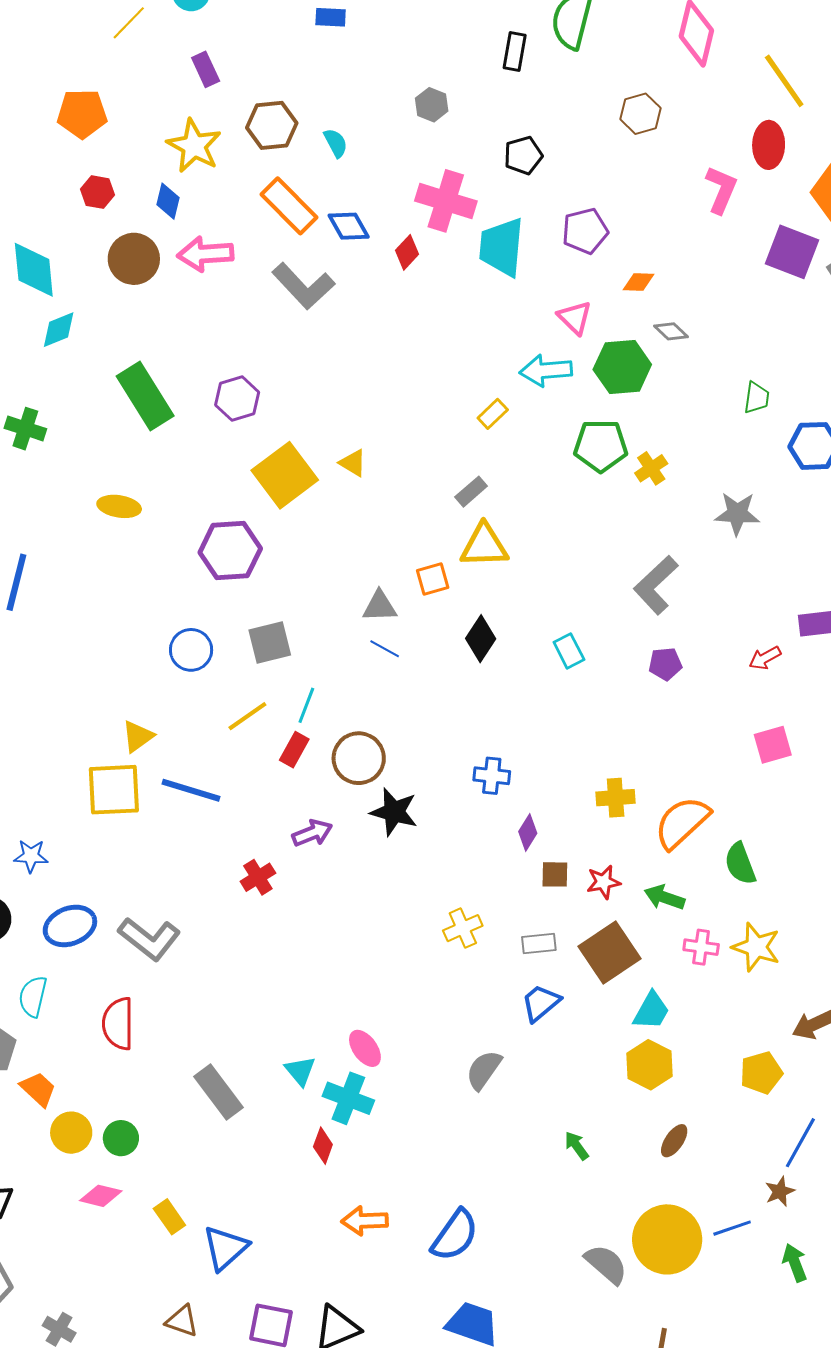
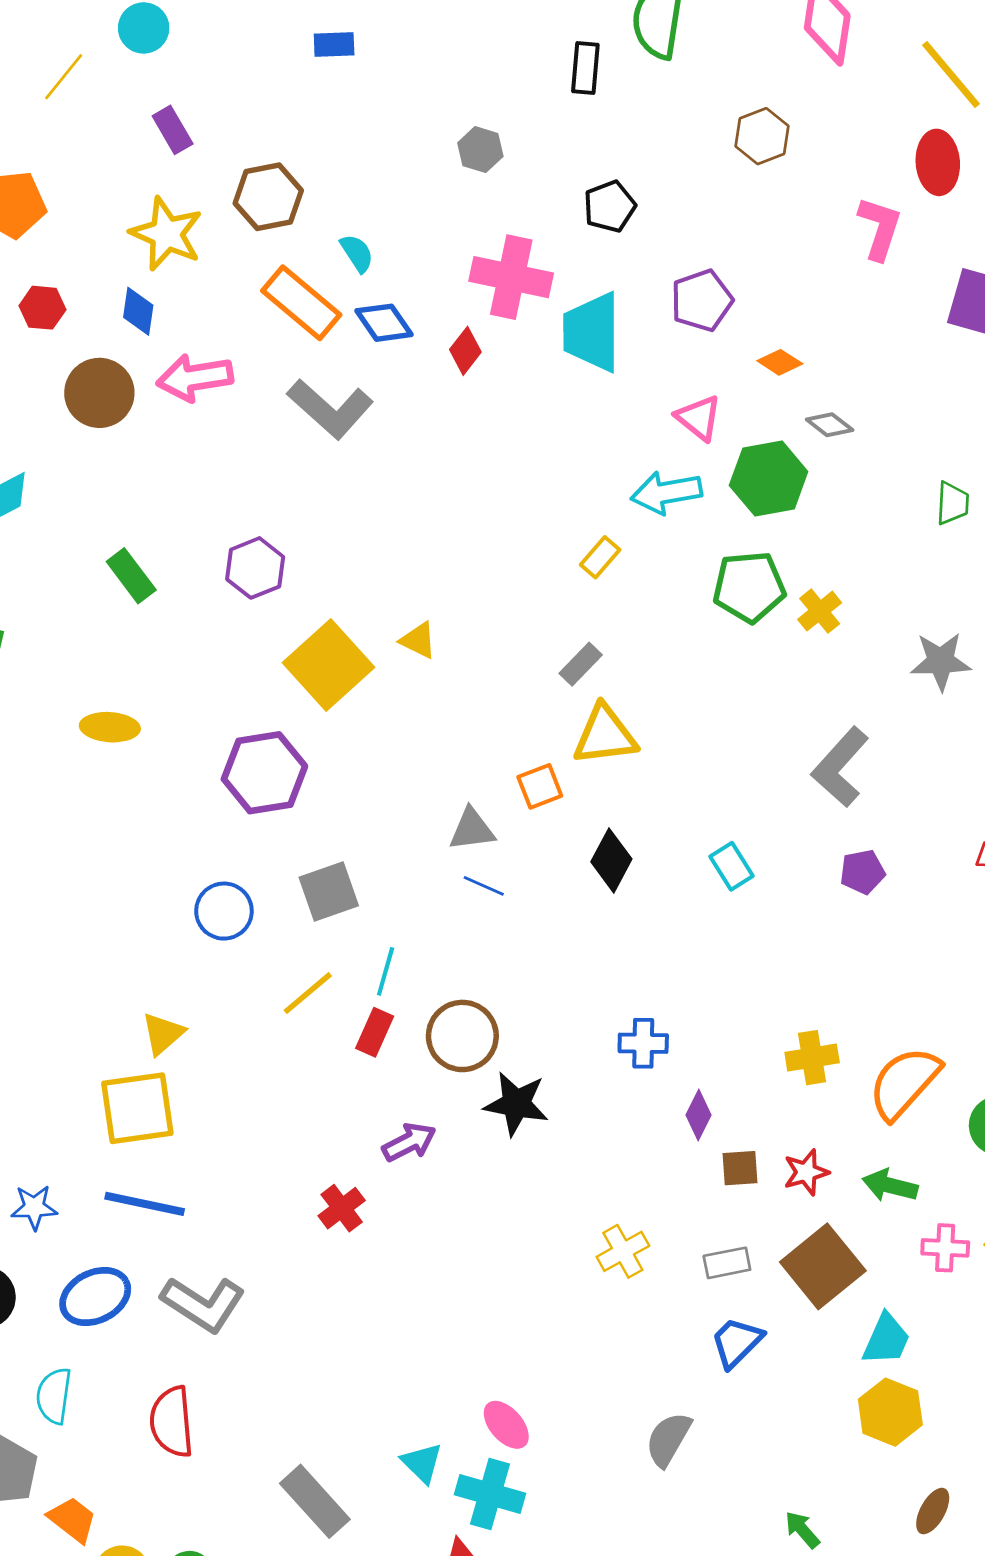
cyan semicircle: (336, 143) -> (357, 253), moved
orange diamond: (638, 282) -> (780, 362), turned 36
green rectangle: (145, 396) -> (131, 576), size x0.6
blue line: (191, 790) -> (145, 1204), moved

